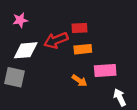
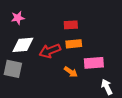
red arrow: (56, 40) -> (50, 51), moved

